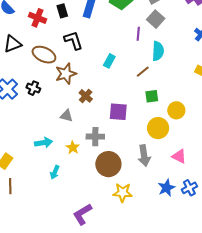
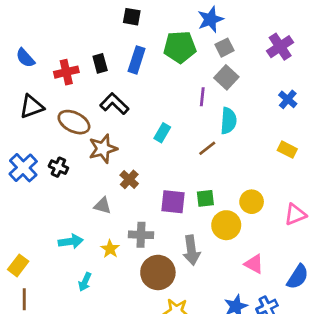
red cross: (38, 18) -> (66, 72), turned -36
black L-shape: (73, 40) -> (114, 104), turned -30
green square: (152, 96) -> (205, 198), moved
gray arrow: (144, 156) -> (191, 250), moved

